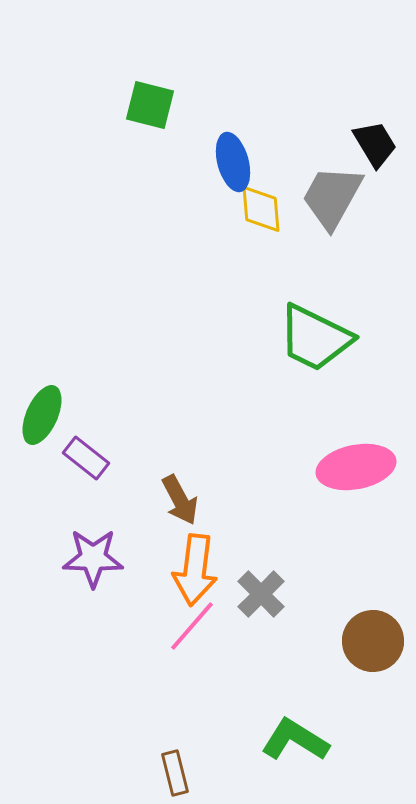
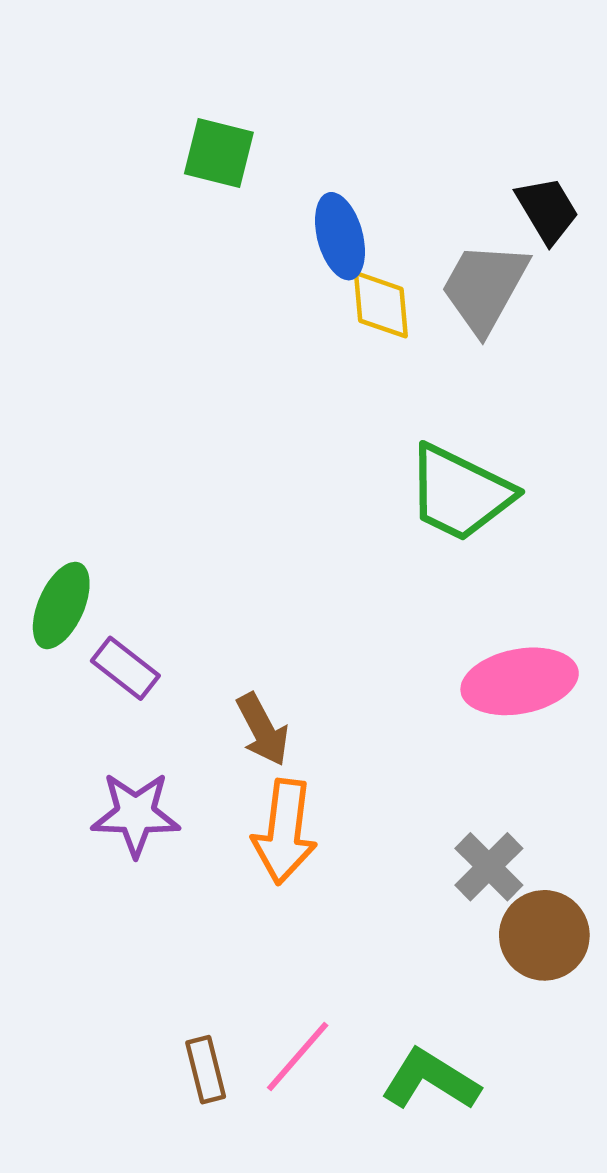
gray cross: (261, 594) -> (489, 867), moved
pink line: (192, 626) -> (298, 1056), moved
brown rectangle: (175, 773) -> (206, 1070), moved

